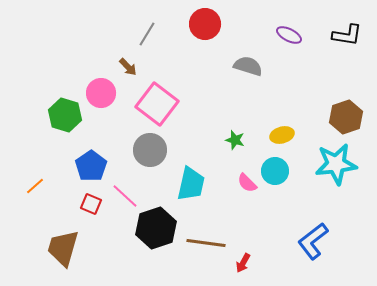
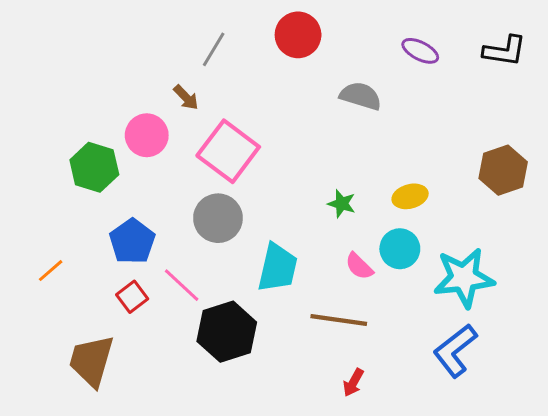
cyan star: (336, 164) -> (464, 278), moved
red square: (91, 204) -> (132, 297), turned 30
brown line: (206, 243) -> (339, 320), moved

